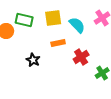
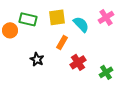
orange rectangle: (58, 43) -> (62, 42), turned -48
red cross: (81, 57) -> (78, 62), moved

